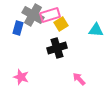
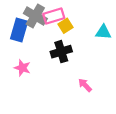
blue rectangle: (18, 28) -> (19, 30), size x1.5
pink star: (21, 77) -> (22, 68), moved

